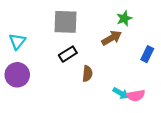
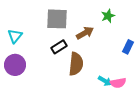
brown arrow: (112, 38) -> (85, 33), moved
brown semicircle: (87, 74) -> (76, 64), size x1.6

